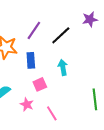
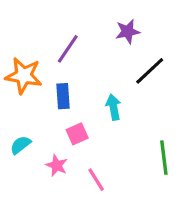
purple star: (90, 19) -> (128, 32), moved
black line: (61, 35) -> (150, 71), moved

